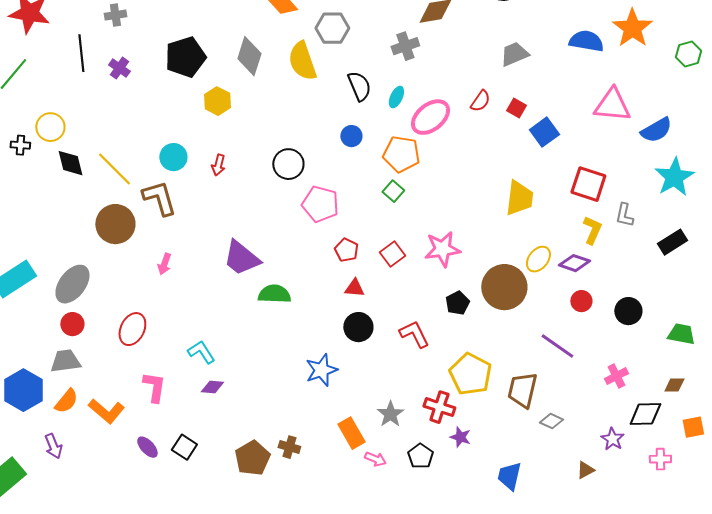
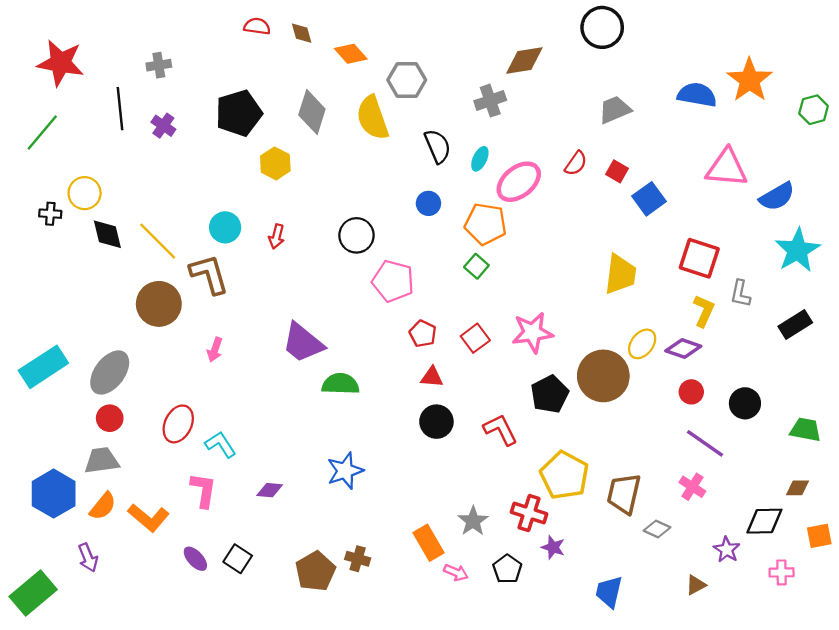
black pentagon: (457, 303) -> (550, 394), size x1.4
purple line: (557, 346) -> (705, 443), moved
cyan L-shape: (201, 352) -> (221, 444), moved
blue star: (321, 370) -> (345, 471), moved
pink cross: (616, 376) -> (692, 487), moved, turned -30

